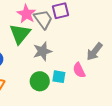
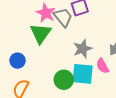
gray star: (42, 51) -> (83, 49), moved
cyan square: (59, 77) -> (83, 74), size x1.6

